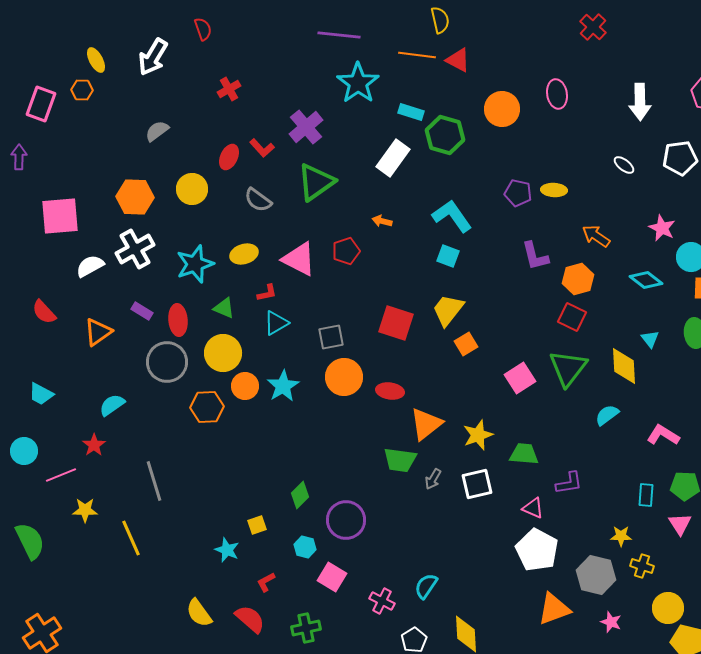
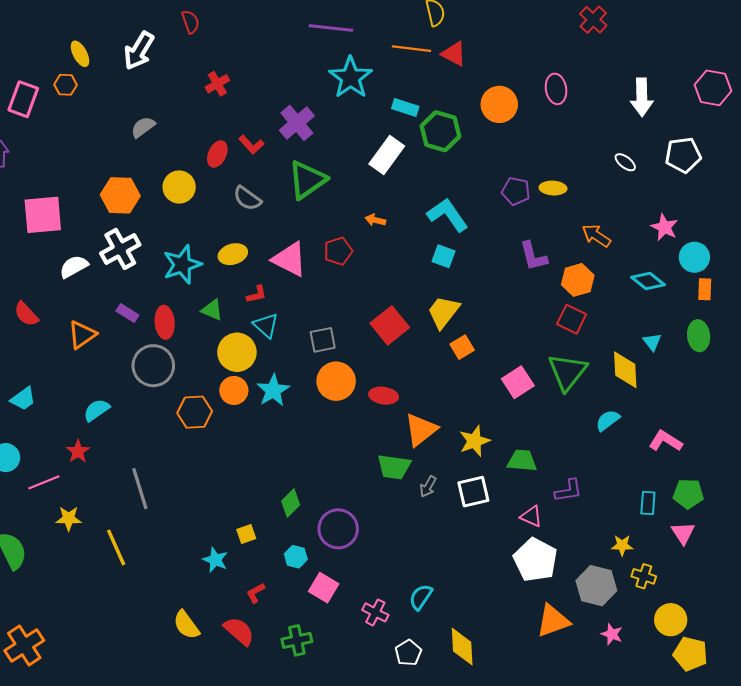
cyan triangle: (276, 323) -> (266, 325), turned -48
red square: (396, 323) -> (390, 325), turned 33
yellow circle: (223, 353) -> (237, 352), moved
cyan trapezoid: (41, 394) -> (23, 399), turned -64

